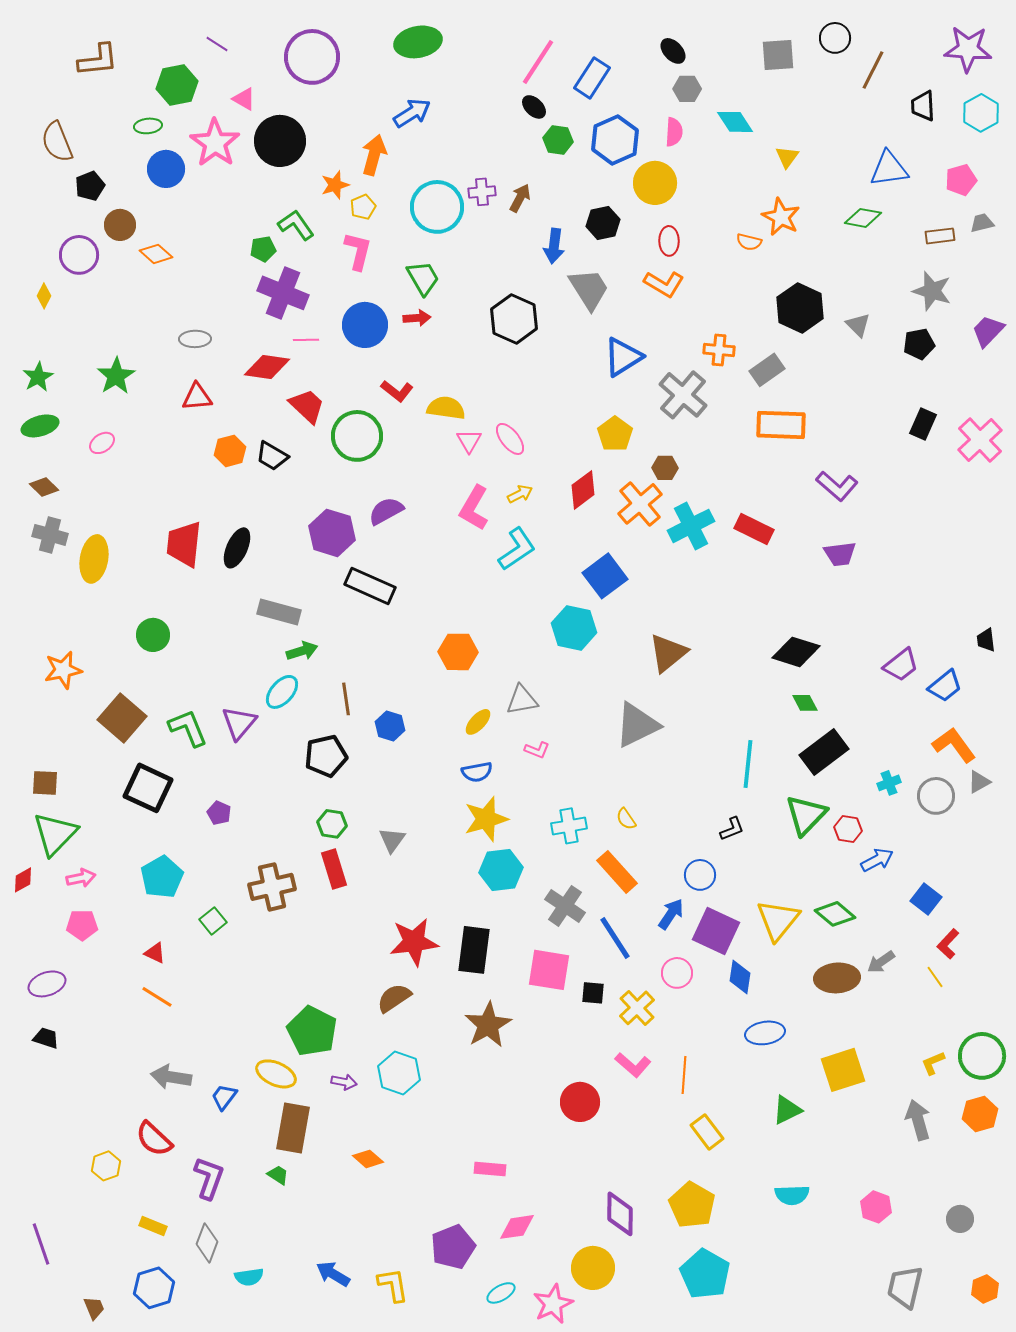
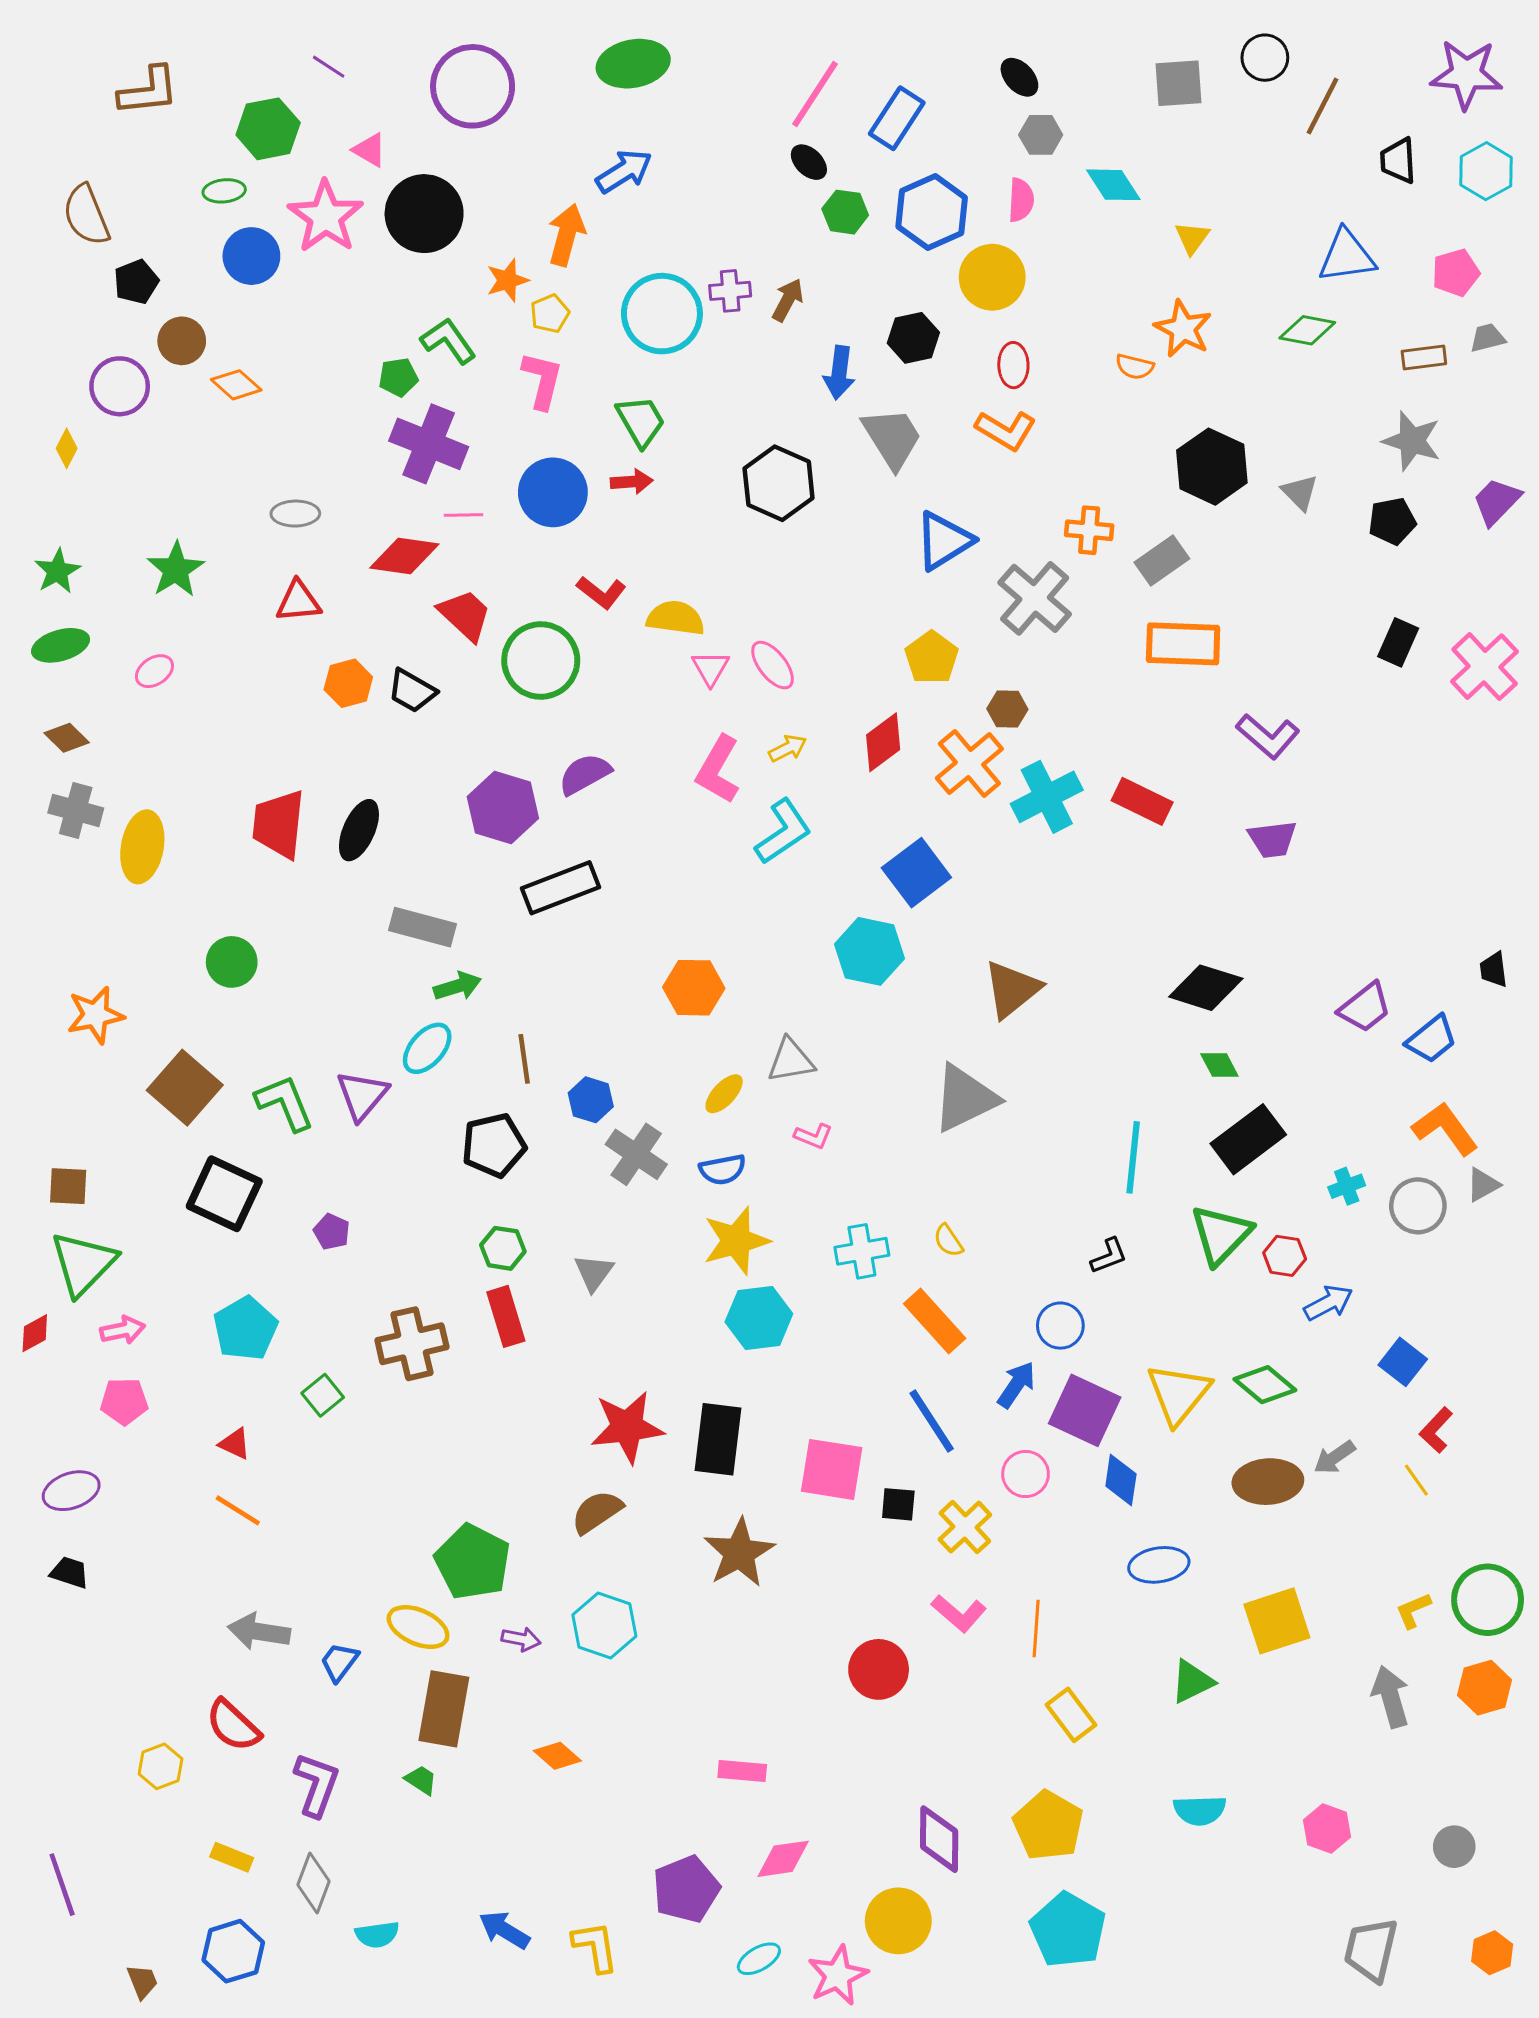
black rectangle: (370, 586) -> (560, 888), turned -45
gray cross: (565, 906) -> (636, 1154), moved

